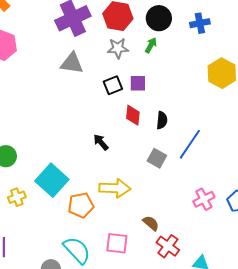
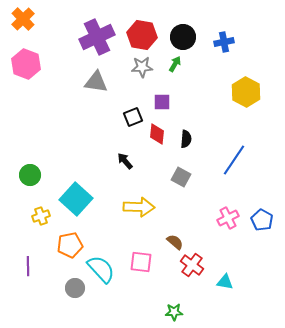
black square: (113, 85) -> (133, 117), moved
blue line: (190, 144) -> (234, 160), moved
orange pentagon: (81, 205) -> (70, 245), moved

